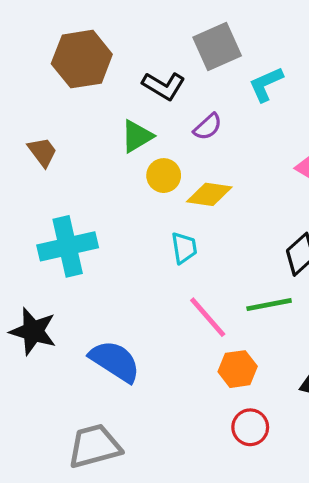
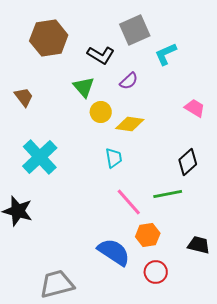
green triangle: (137, 136) -> (84, 87), turned -40
cyan cross: (68, 246) -> (40, 157), turned -30
blue semicircle: (115, 361) -> (114, 252), moved

